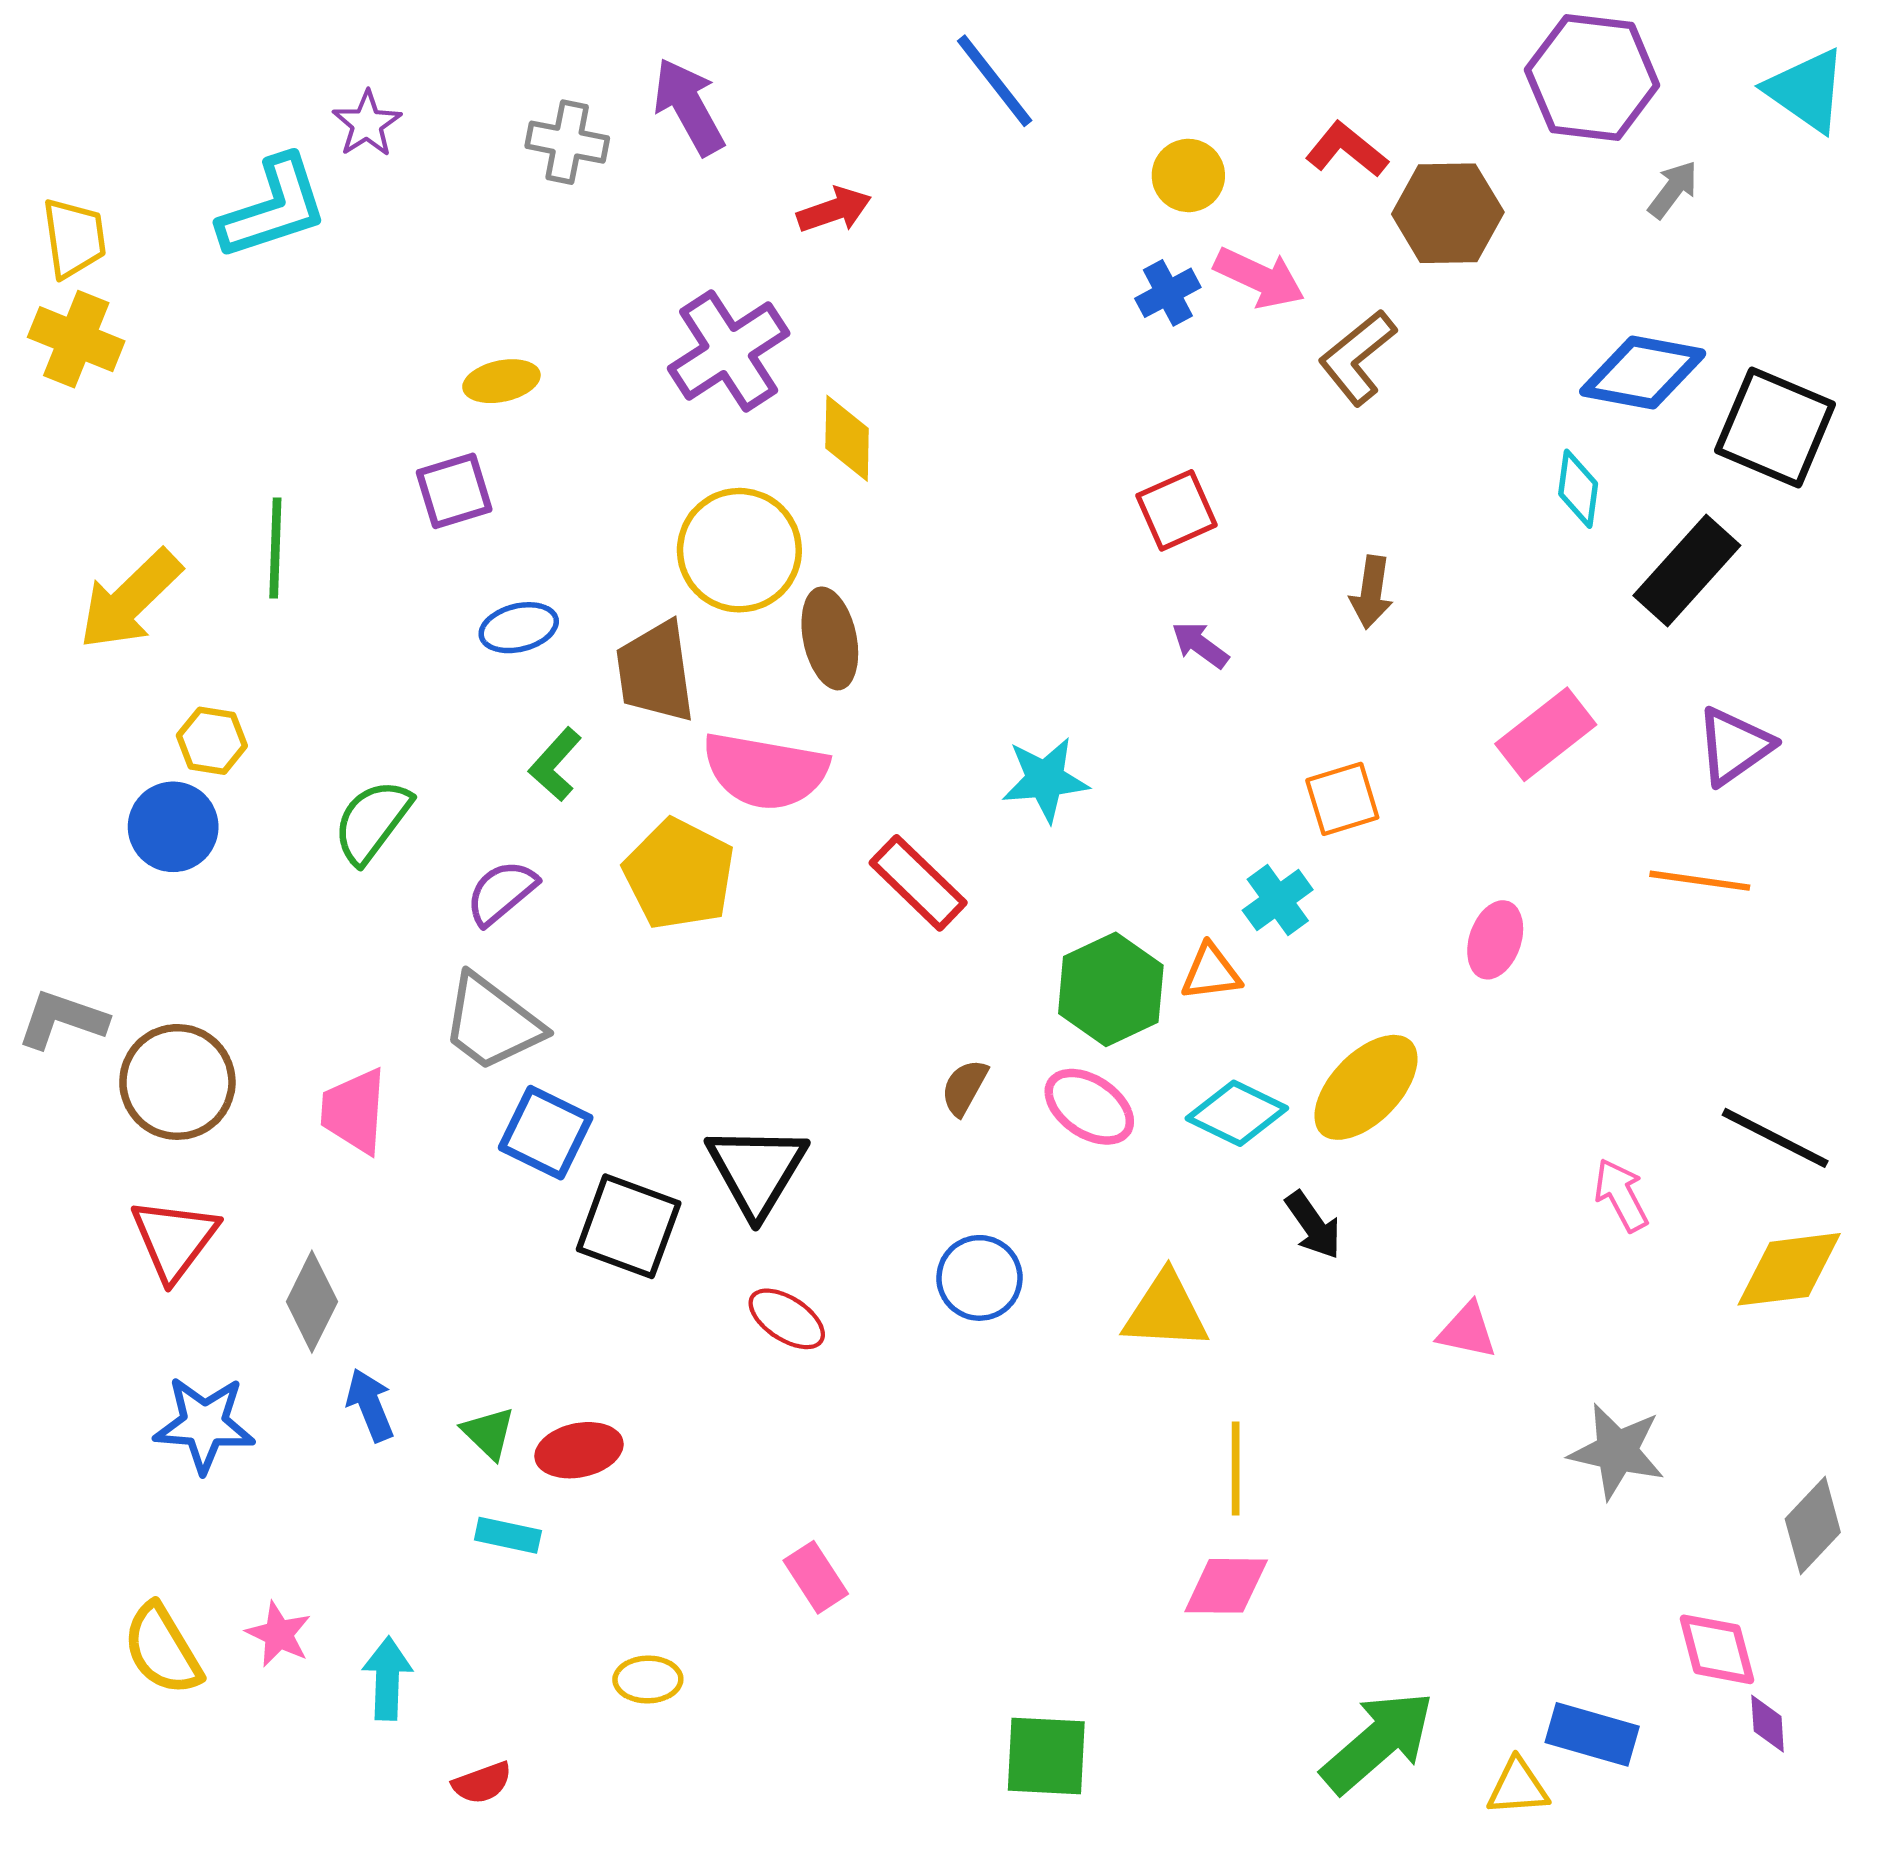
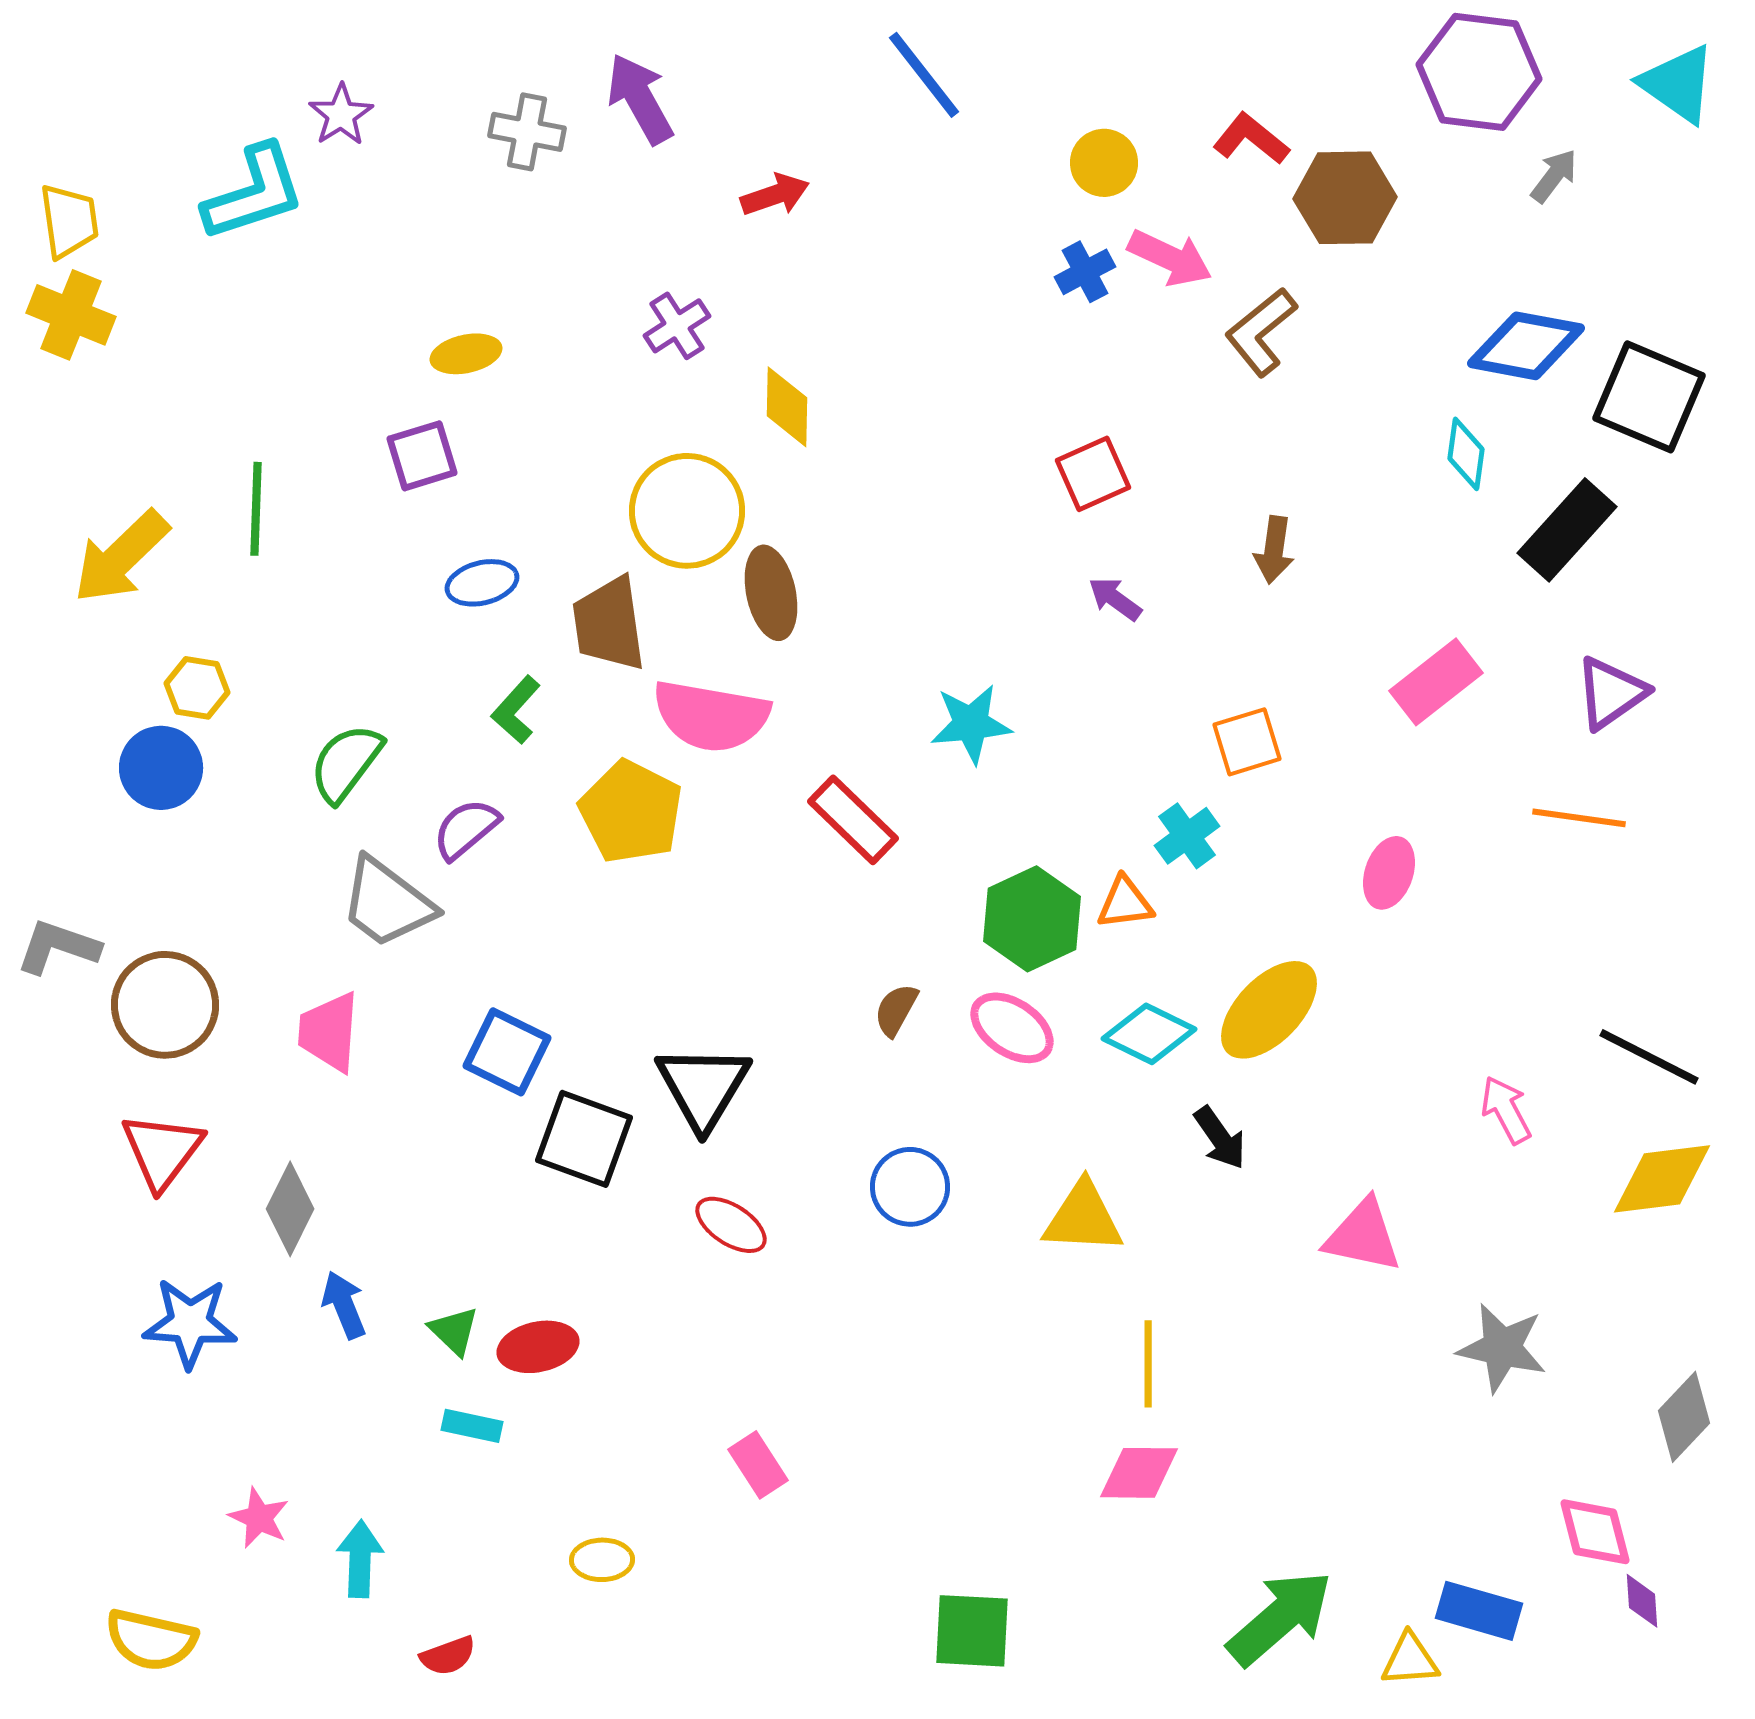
purple cross: (729, 351) -> (677, 326), size x0.6
gray trapezoid: (492, 1023) -> (387, 903), moved
pink triangle: (1467, 1331) -> (1363, 1236), size x1.4
yellow semicircle: (162, 1649) -> (151, 1640), moved, turned -46

